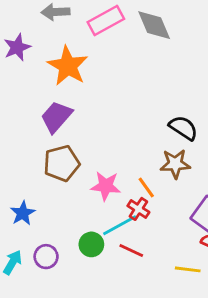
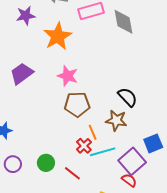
purple trapezoid: (56, 117) -> (22, 73), moved
brown pentagon: (62, 163) -> (77, 104), moved
pink star: (106, 186) -> (68, 76), moved
cyan line: (120, 225) -> (103, 152), moved

